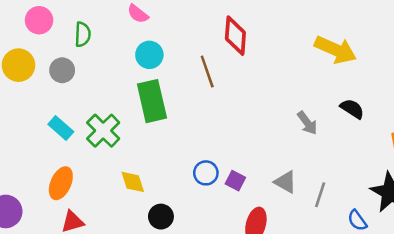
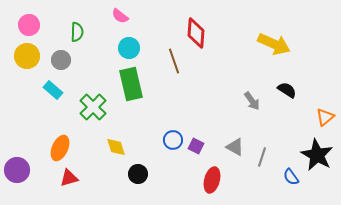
pink circle: (39, 20) -> (29, 25), moved
cyan rectangle: (61, 128) -> (53, 90), moved

